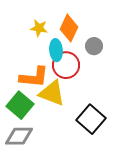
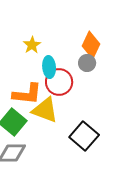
yellow star: (39, 28) -> (32, 45), turned 30
orange diamond: (69, 28) -> (91, 45), moved

